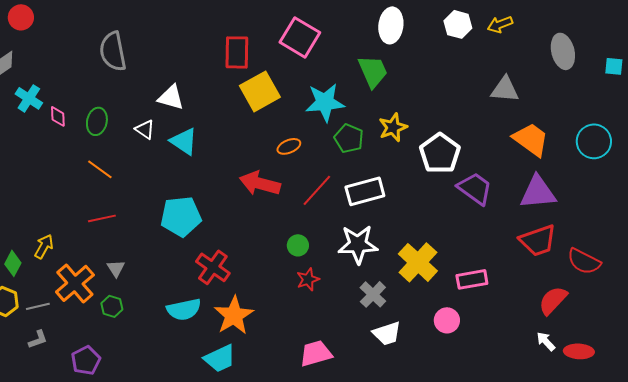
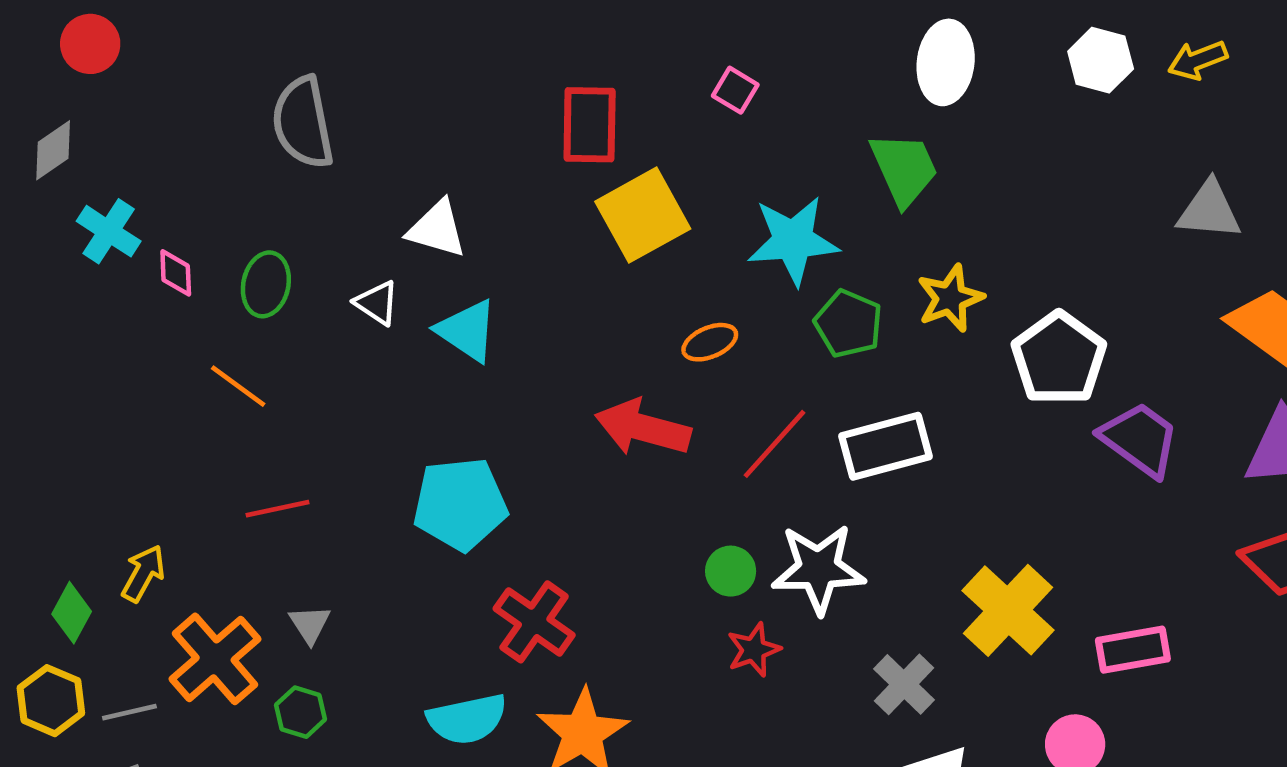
pink square: (300, 37) -> (735, 90), size x0.5
orange line: (100, 169) -> (238, 386), moved
white star: (358, 244) -> (818, 569), moved

